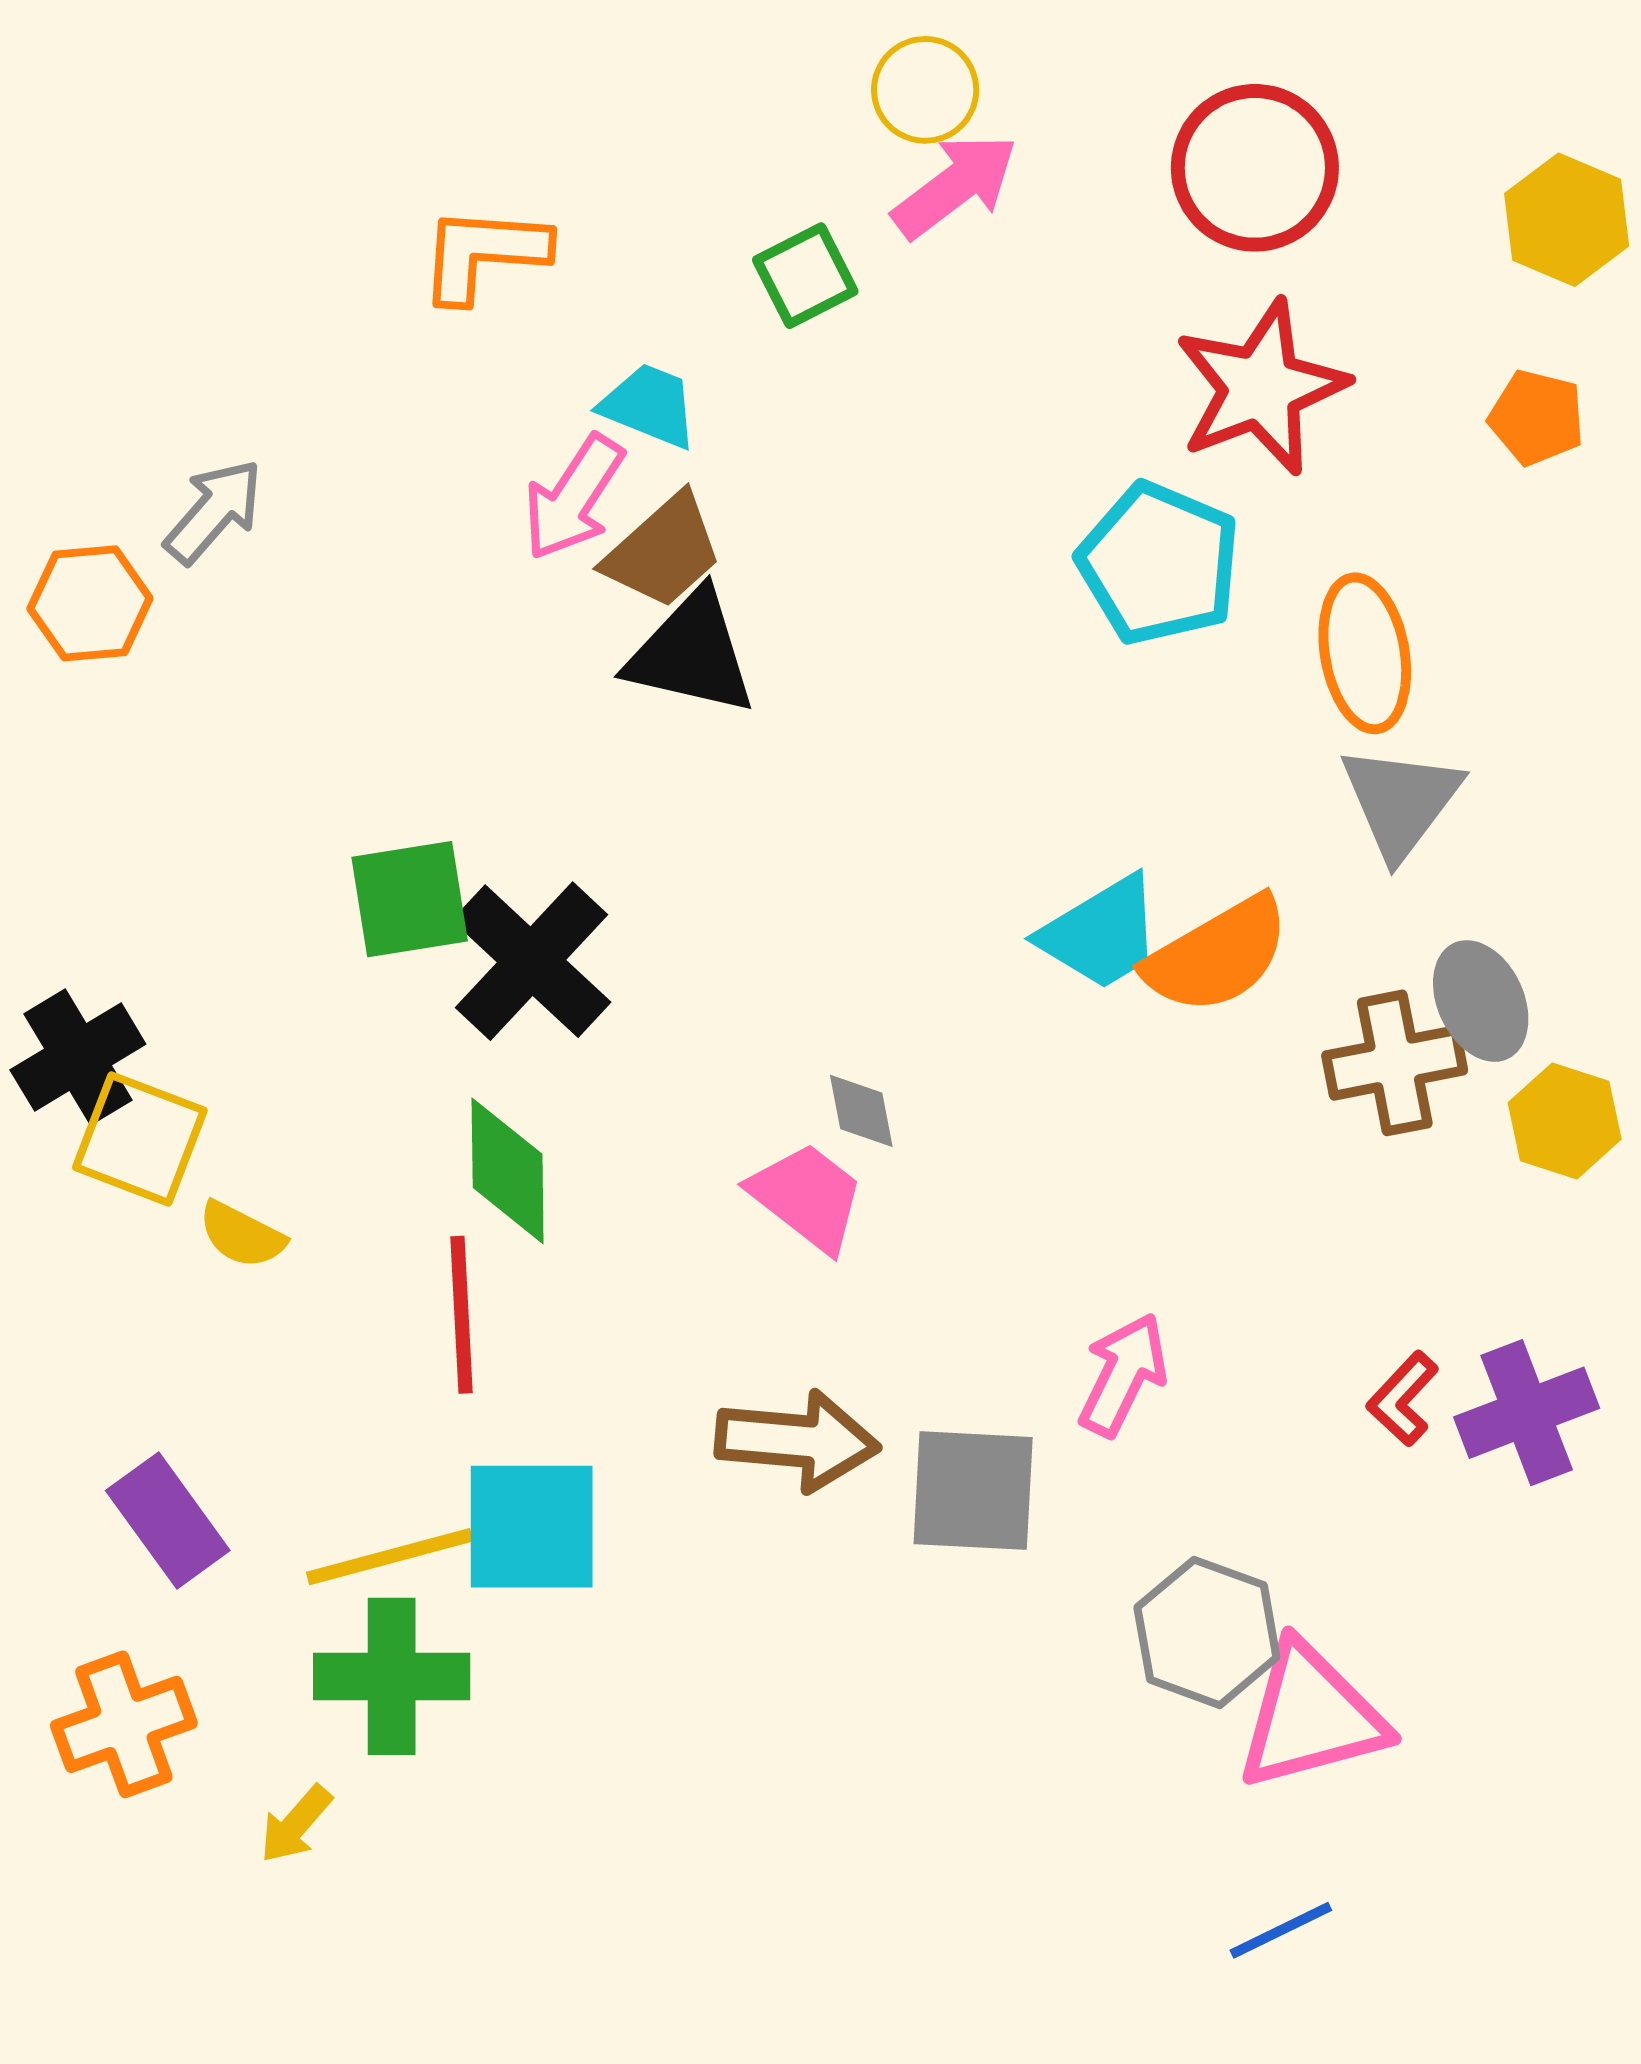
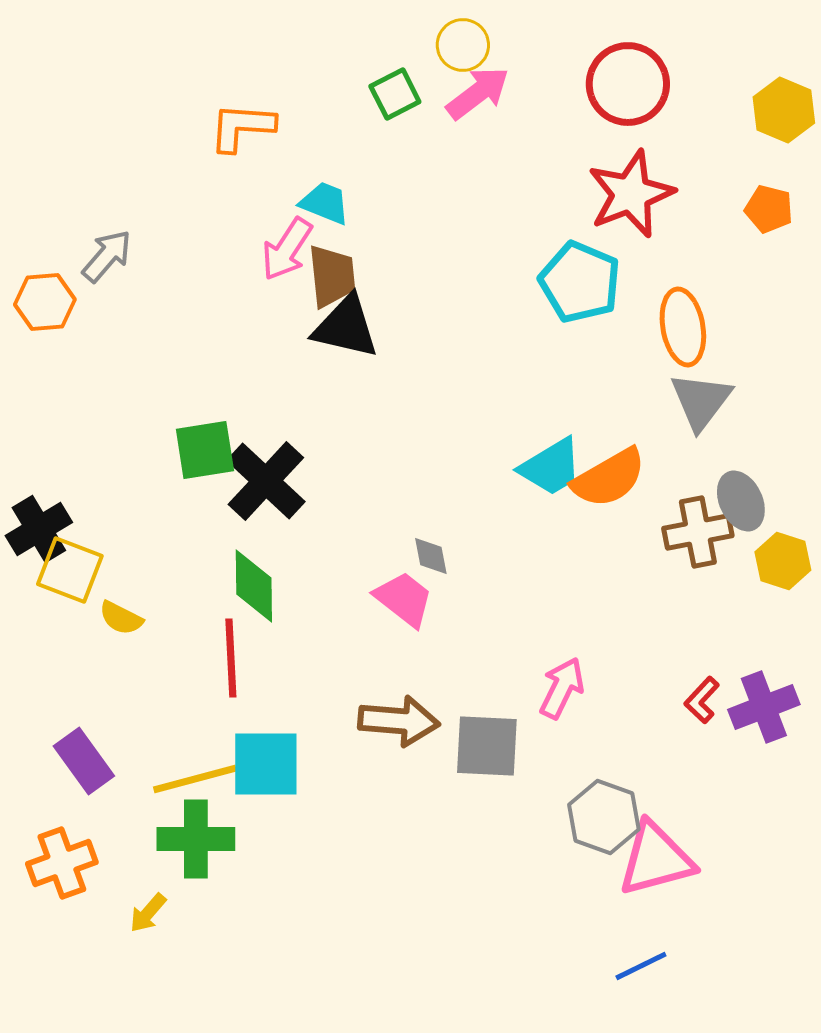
green square: (805, 276) -> (395, 94), moved
brown trapezoid: (663, 551) -> (332, 276), turned -54

